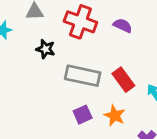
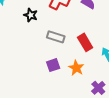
gray rectangle: (83, 76) -> (56, 37), size x0.7

